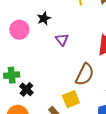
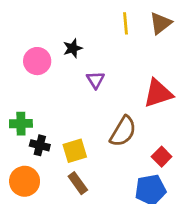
black cross: (26, 89) -> (40, 145), turned -32
yellow square: (71, 99) -> (75, 151), moved

